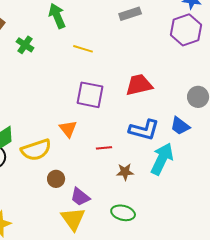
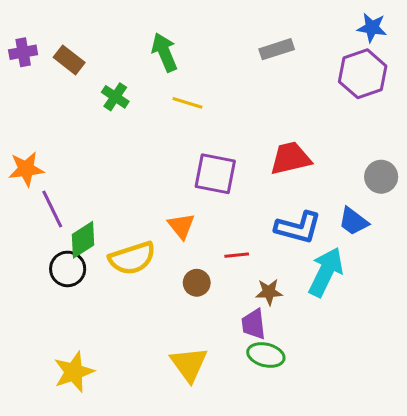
yellow line: (83, 49) -> (187, 103), moved
brown circle: (56, 179) -> (197, 283), moved
purple trapezoid: (80, 197) -> (254, 324), moved, turned 45

